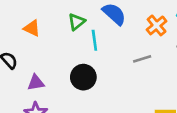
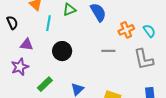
cyan line: (94, 40) -> (48, 23), moved

